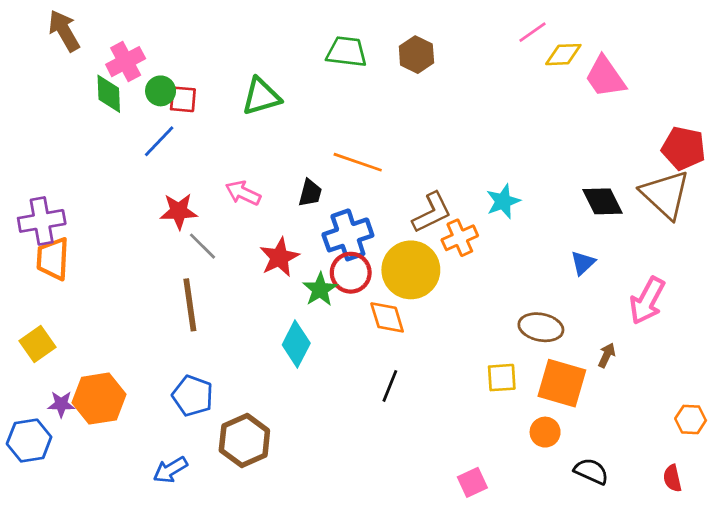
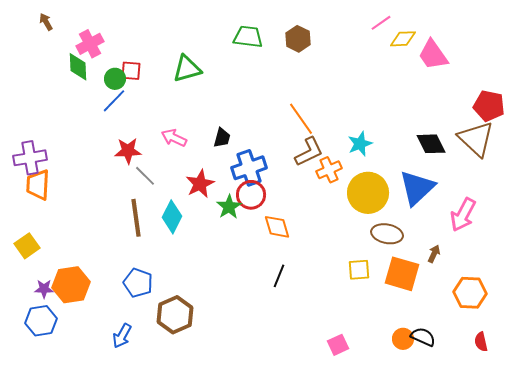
brown arrow: (64, 31) -> (46, 22), size x0.6
green circle: (161, 91) -> (115, 79), moved
orange line: (358, 162) -> (301, 119), moved, turned 36
blue triangle: (583, 263) -> (417, 188), size x2.0
yellow circle: (411, 270) -> (368, 193), moved
cyan diamond: (296, 344) -> (172, 217), moved
orange hexagon: (691, 420) -> (470, 293), moved, size x1.5
orange circle: (545, 432) -> (403, 339), moved
blue hexagon: (29, 440) -> (41, 321), moved
blue arrow: (170, 470) -> (122, 336), turned -30

